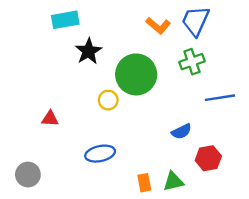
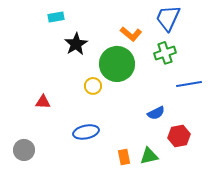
cyan rectangle: (65, 20) -> (56, 17), size x0.7
orange L-shape: (158, 26) -> (131, 34), moved

